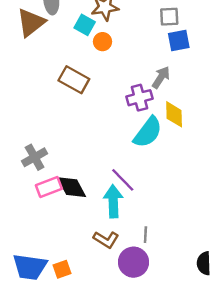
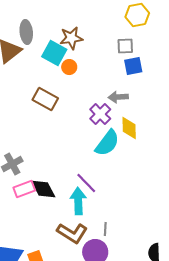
cyan square: (85, 25) -> (54, 53), size x1.4
gray arrow: (161, 77) -> (118, 97), turned -126
purple cross: (139, 98) -> (100, 114), turned -30
brown L-shape: (106, 239) -> (72, 233), size x1.4

